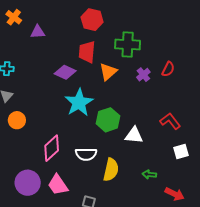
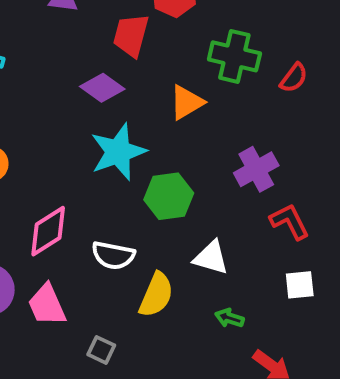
red trapezoid: (87, 52) -> (131, 35), moved
red semicircle: (168, 69) -> (294, 78), moved
purple cross: (143, 75) -> (256, 169), moved, size x1.5
white triangle: (134, 135) -> (211, 258), moved

